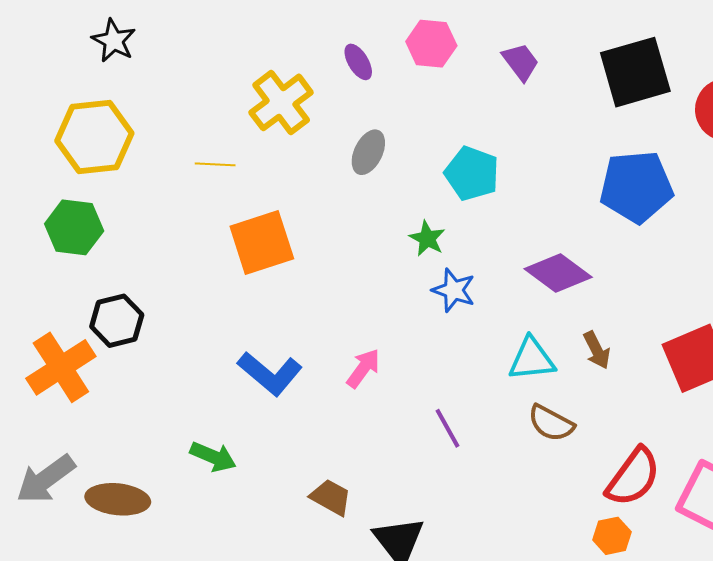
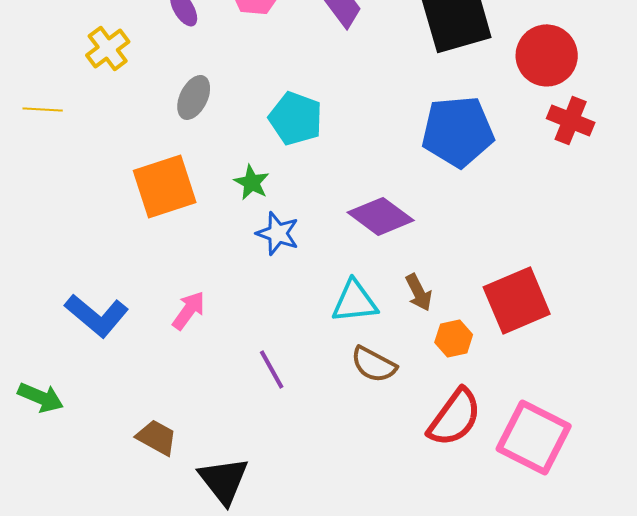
yellow cross: (281, 102) -> (108, 48), size x0.7
orange square: (262, 243) -> (165, 186), moved
orange hexagon: (612, 536) -> (454, 338), moved

